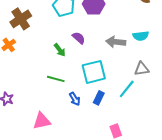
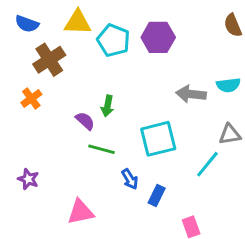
purple semicircle: (79, 38) -> (85, 121), moved
green arrow: (60, 50) -> (107, 106), turned 48
blue rectangle: (99, 98) -> (157, 196), moved

